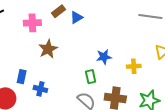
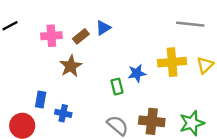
brown rectangle: (58, 11) -> (81, 36), moved
yellow cross: (134, 66) -> (172, 62), moved, size x1.6
green rectangle: (91, 77) -> (117, 87), moved

